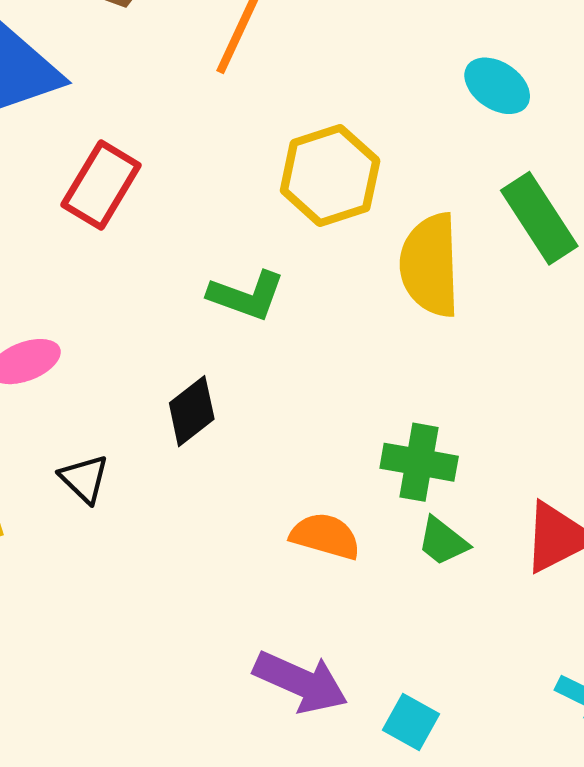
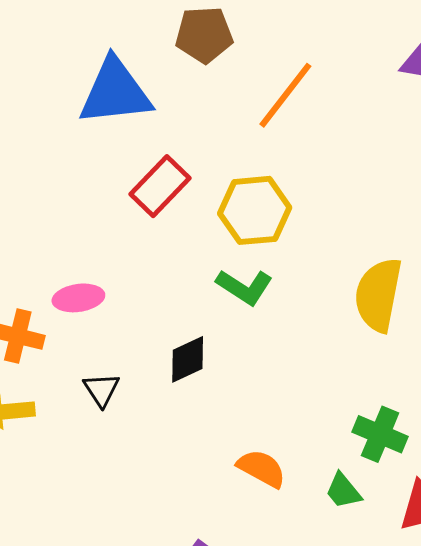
yellow hexagon: (330, 176) -> (255, 210), moved
green cross: (419, 462) -> (380, 434), moved

